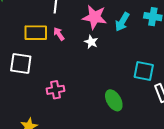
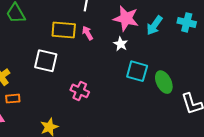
cyan square: (144, 71) -> (137, 71), moved
pink cross: (56, 90) -> (80, 91), turned 30
green ellipse: (114, 100) -> (164, 82), moved

